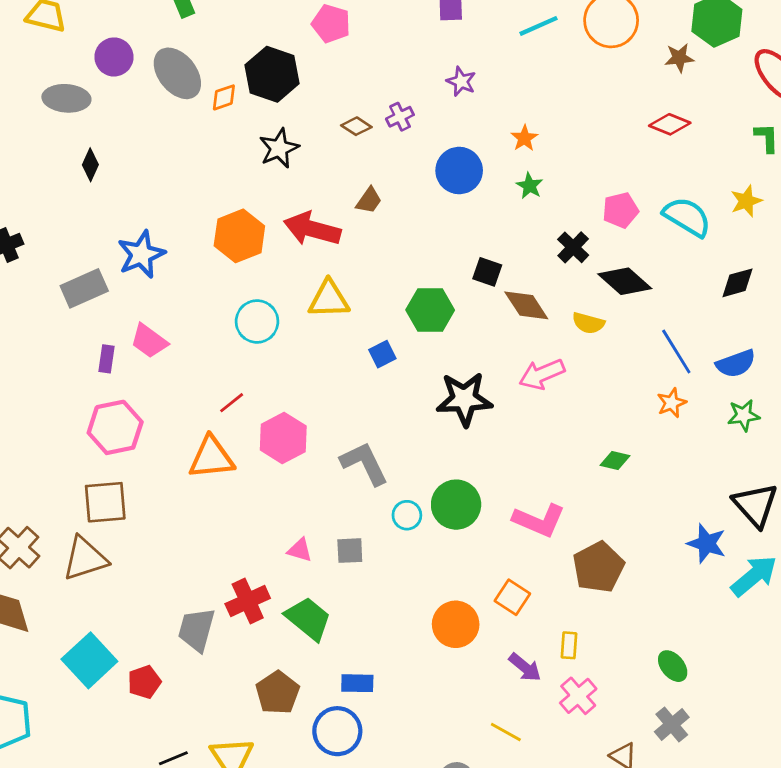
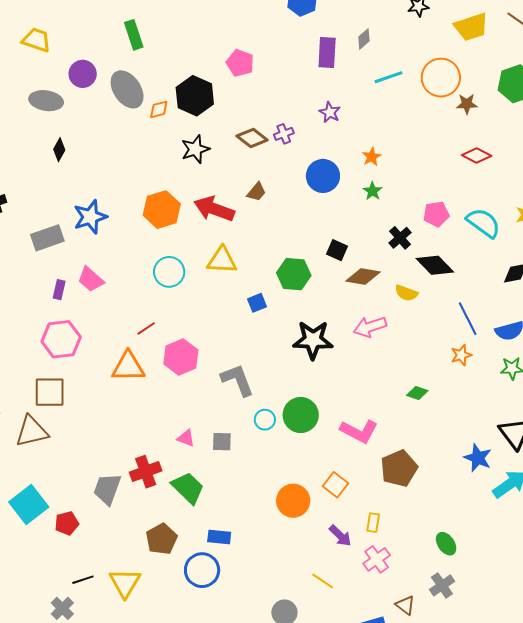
brown star: (679, 58) -> (467, 104), moved
brown diamond: (356, 126) -> (252, 138), size x1.4
brown diamond: (526, 305) -> (363, 277), turned -52

